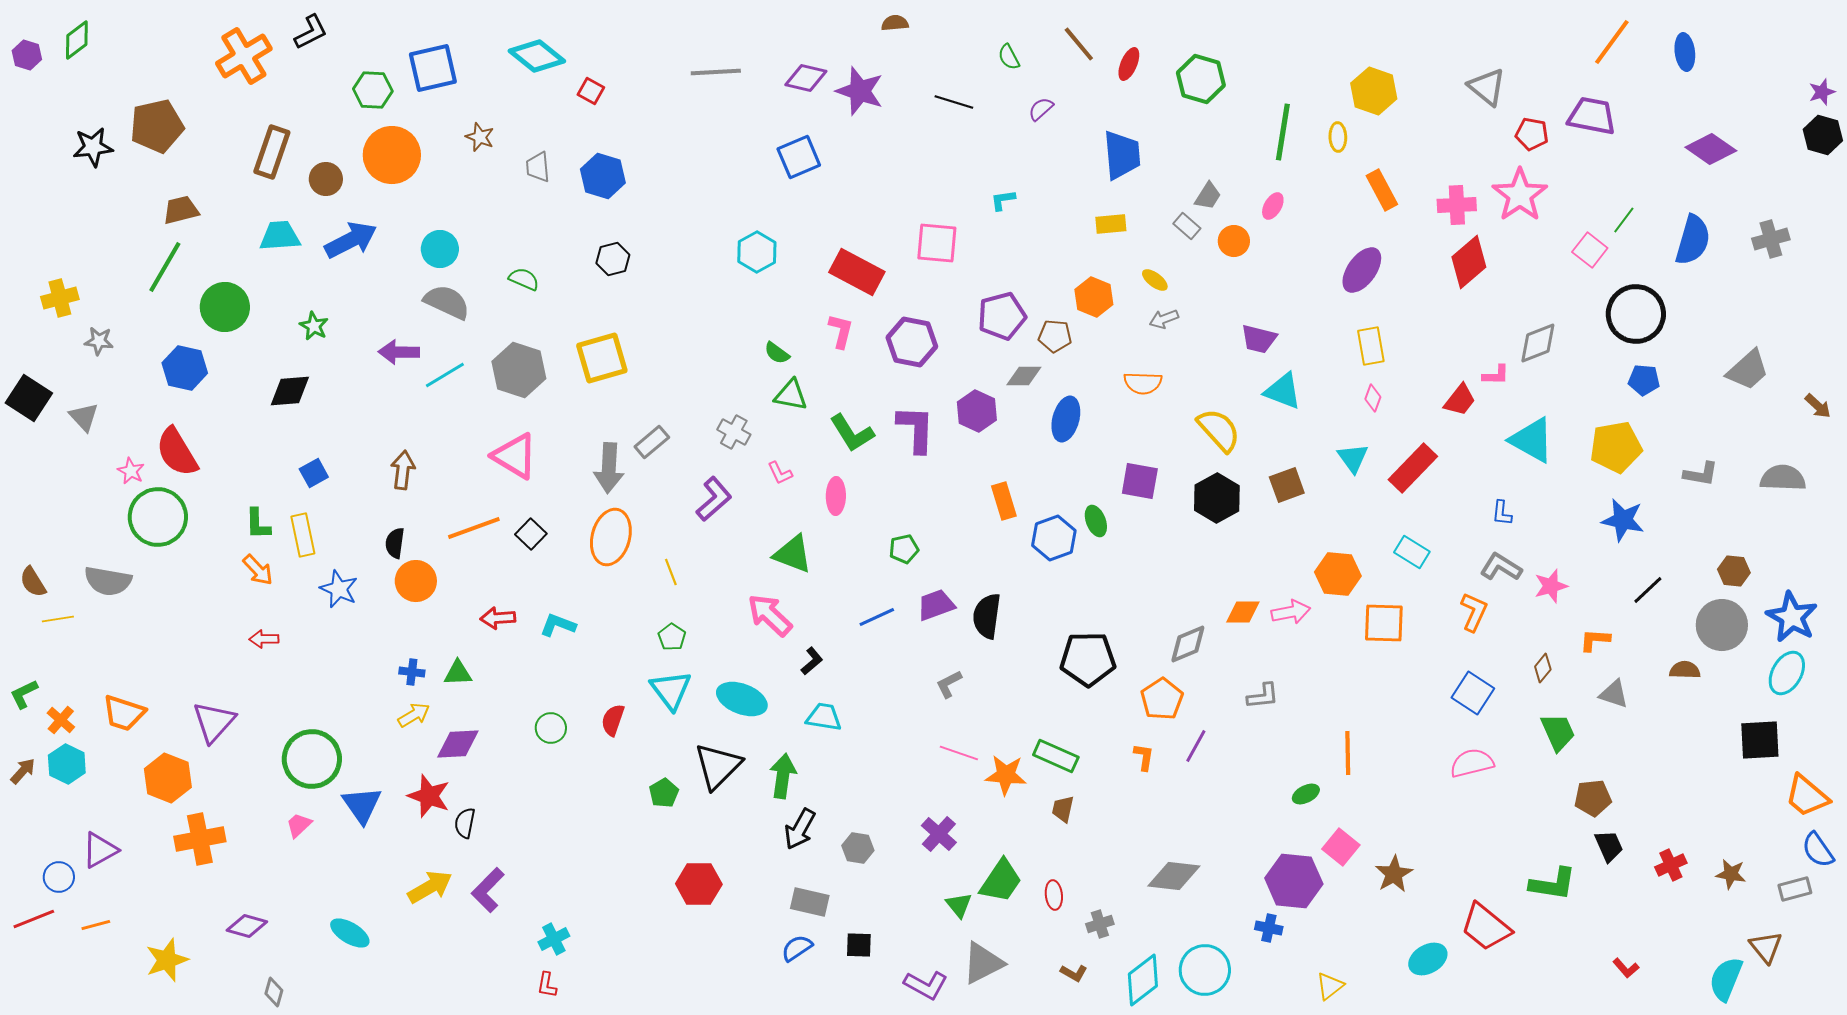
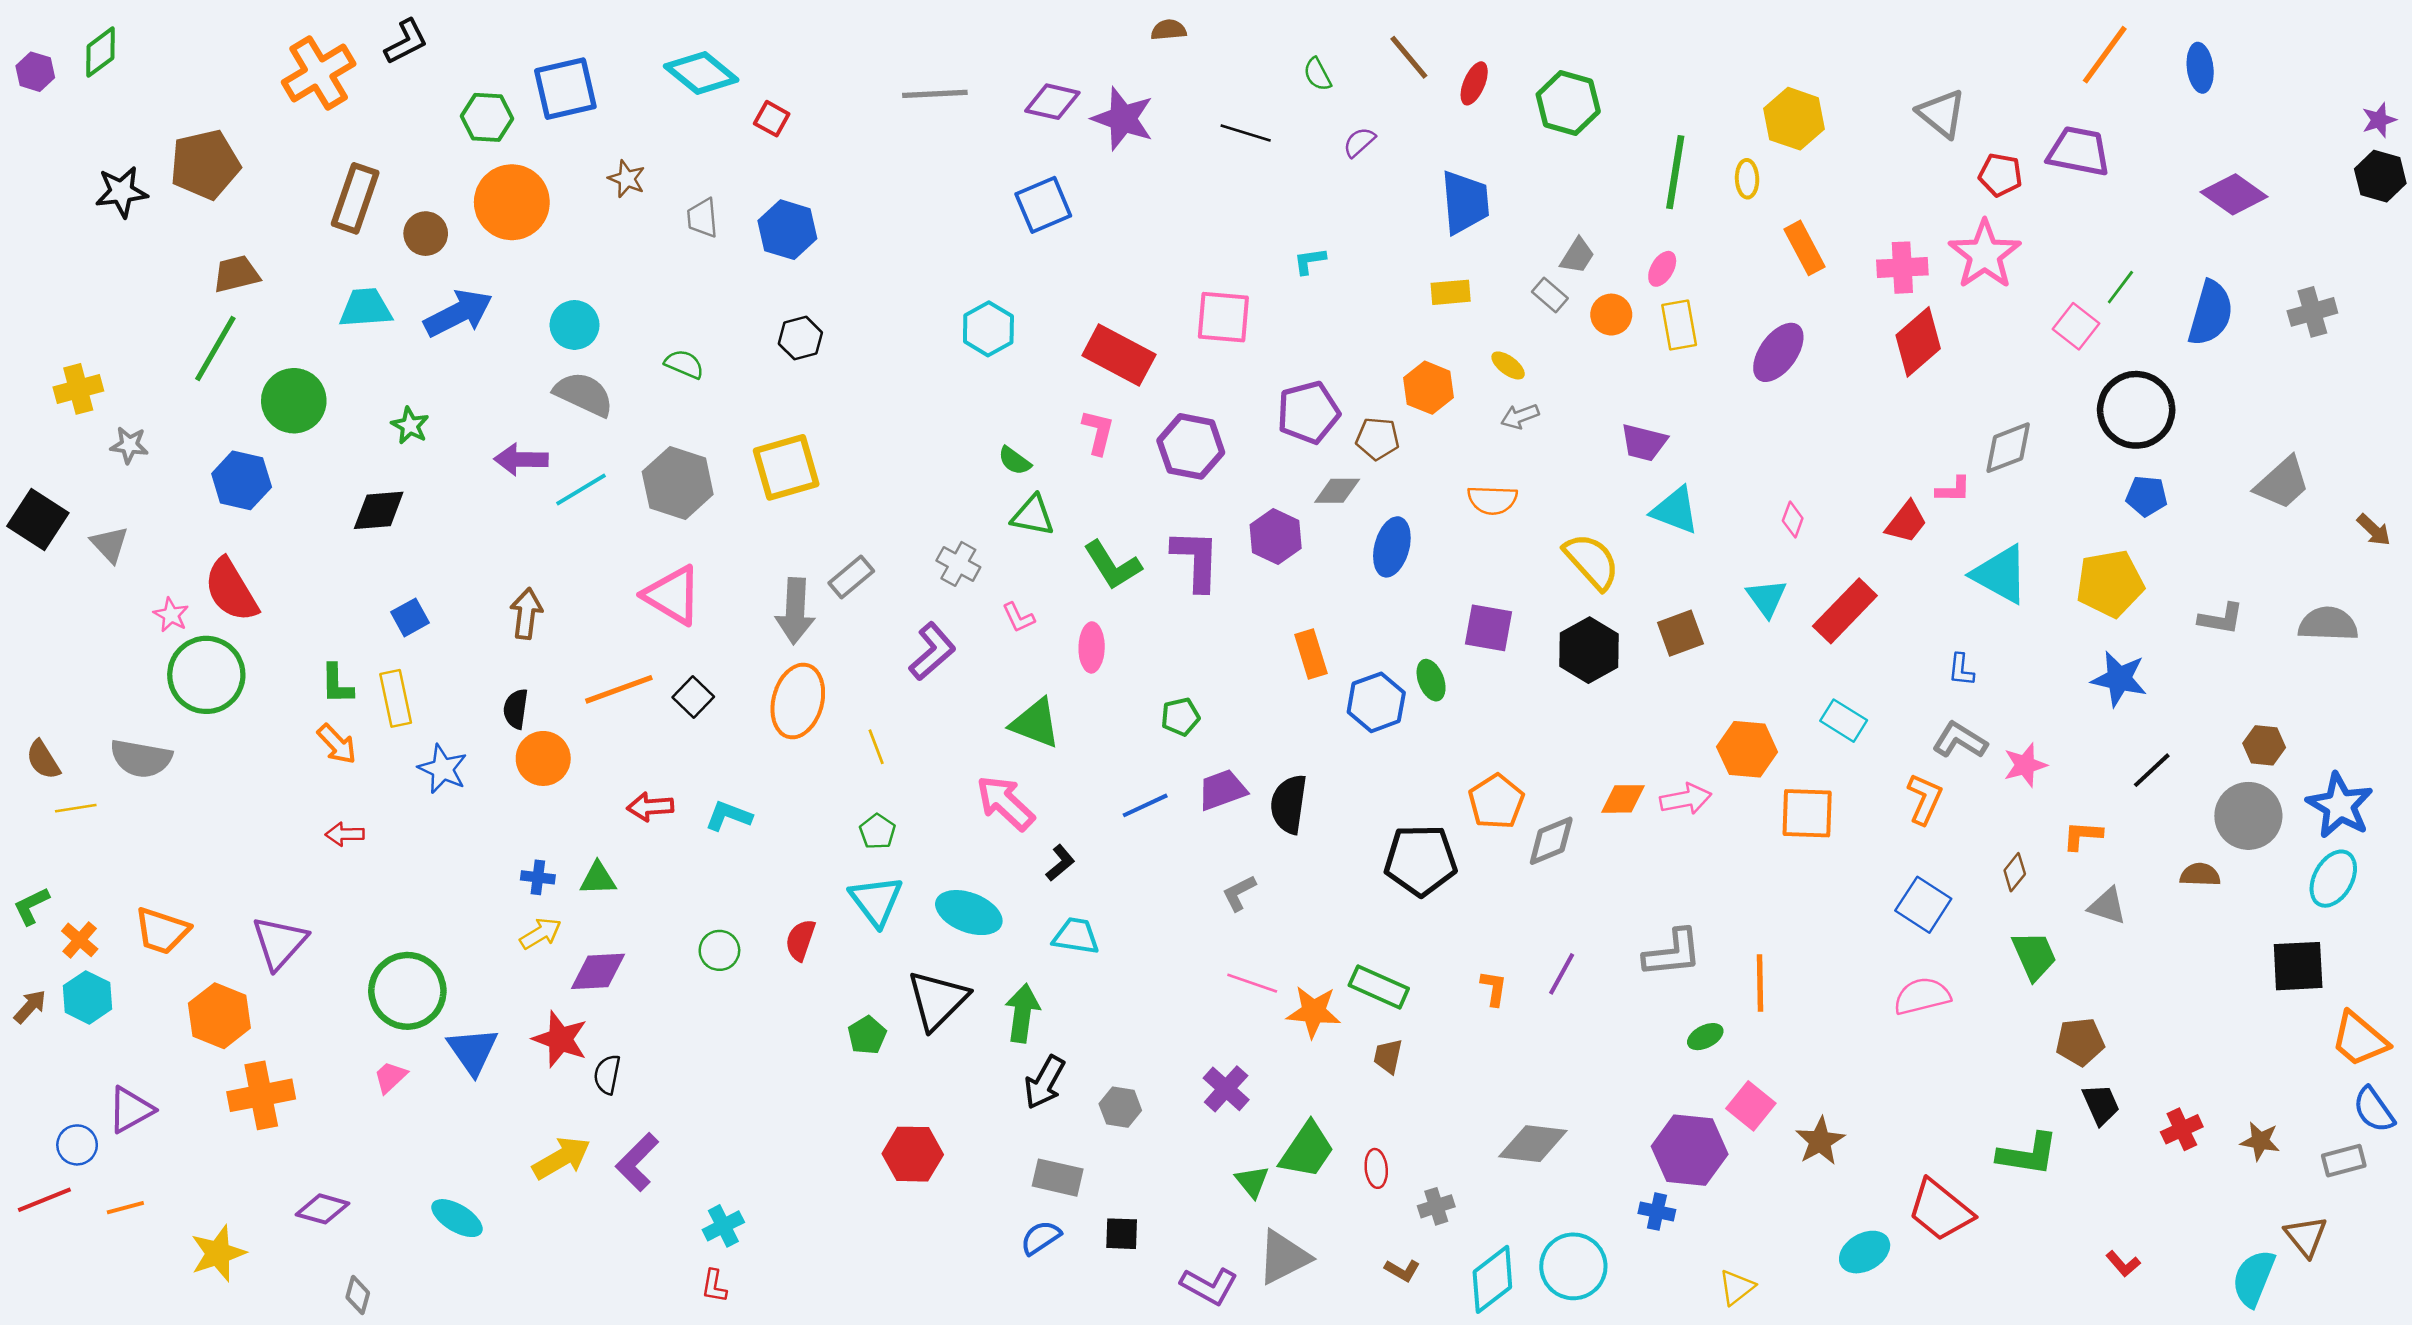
yellow rectangle: (1371, 346) -> (1679, 325), moved
gray L-shape: (1263, 696) -> (1673, 953), moved, size x1.4
orange pentagon: (1162, 699) -> (1496, 802), moved

